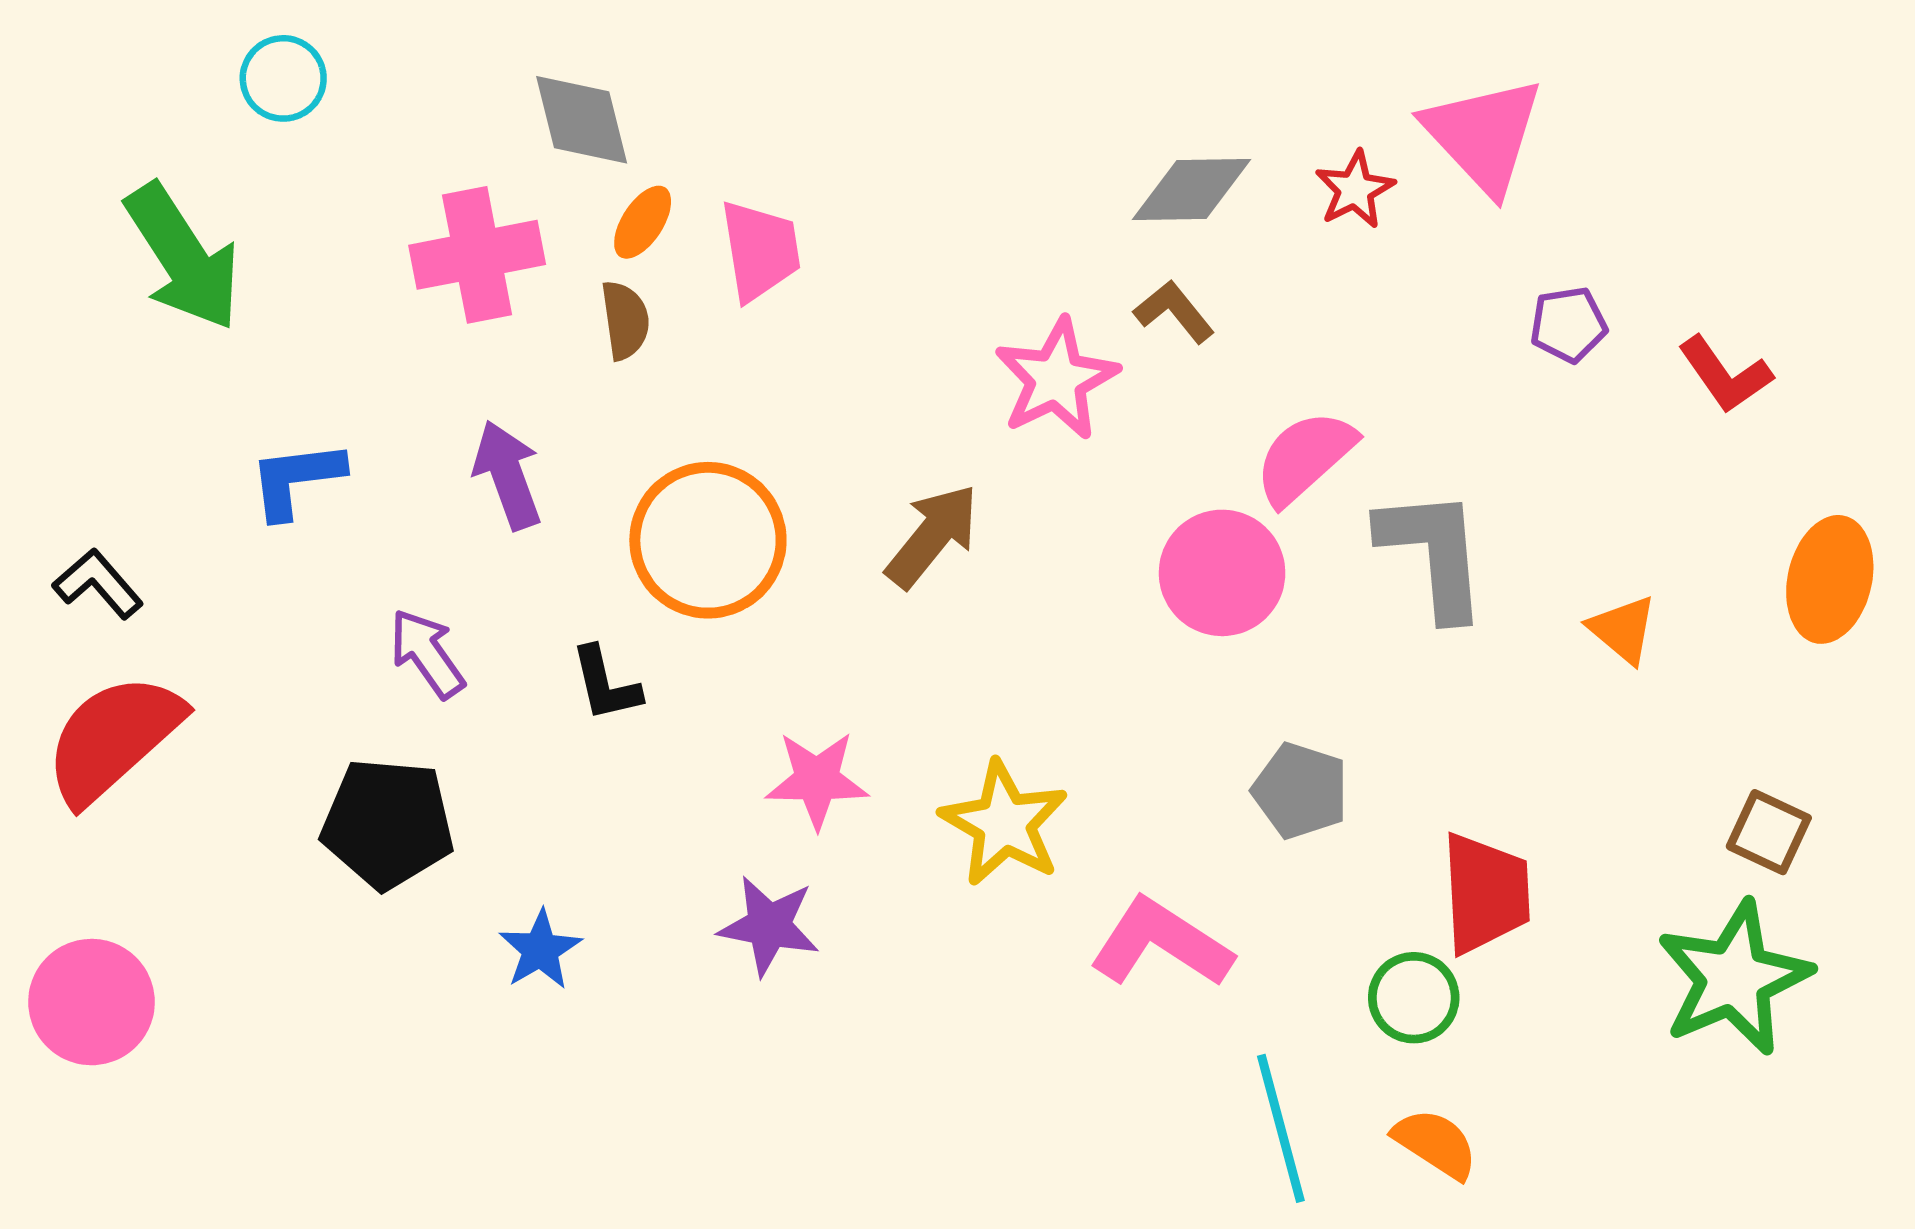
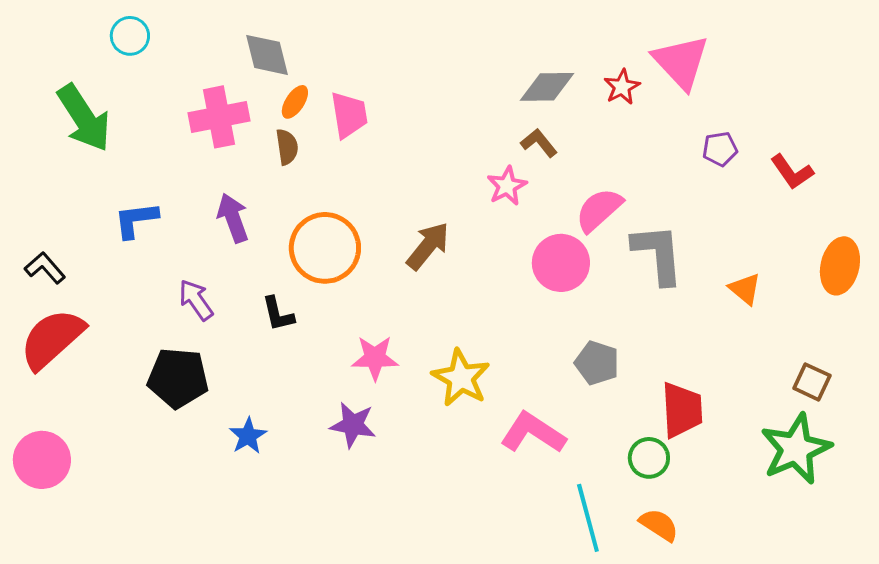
pink star: (1056, 379) -> (507, 186), moved, size x0.7

